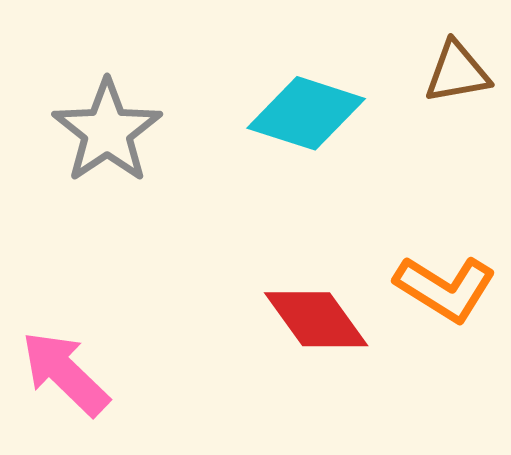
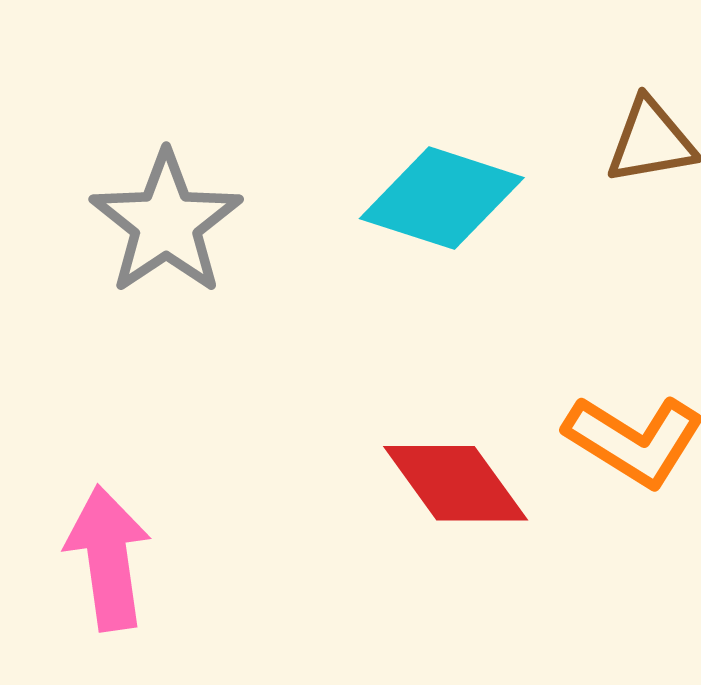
pink arrow: (65, 373) -> (108, 558), turned 38

